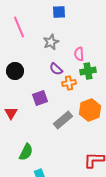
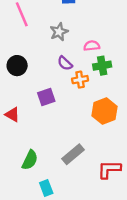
pink semicircle: (79, 54) -> (92, 46), turned 88
red triangle: (11, 113) -> (12, 115), turned -32
gray rectangle: (63, 120) -> (73, 154), moved

